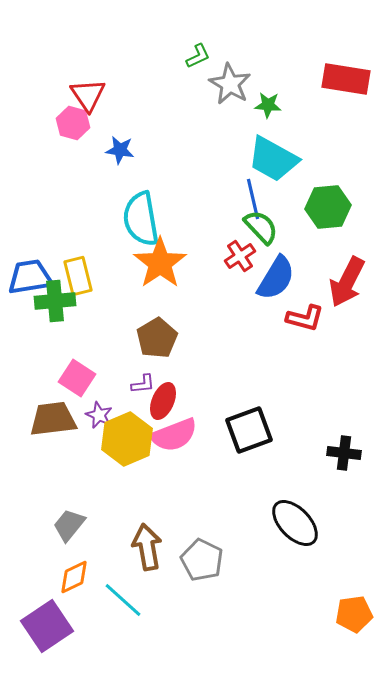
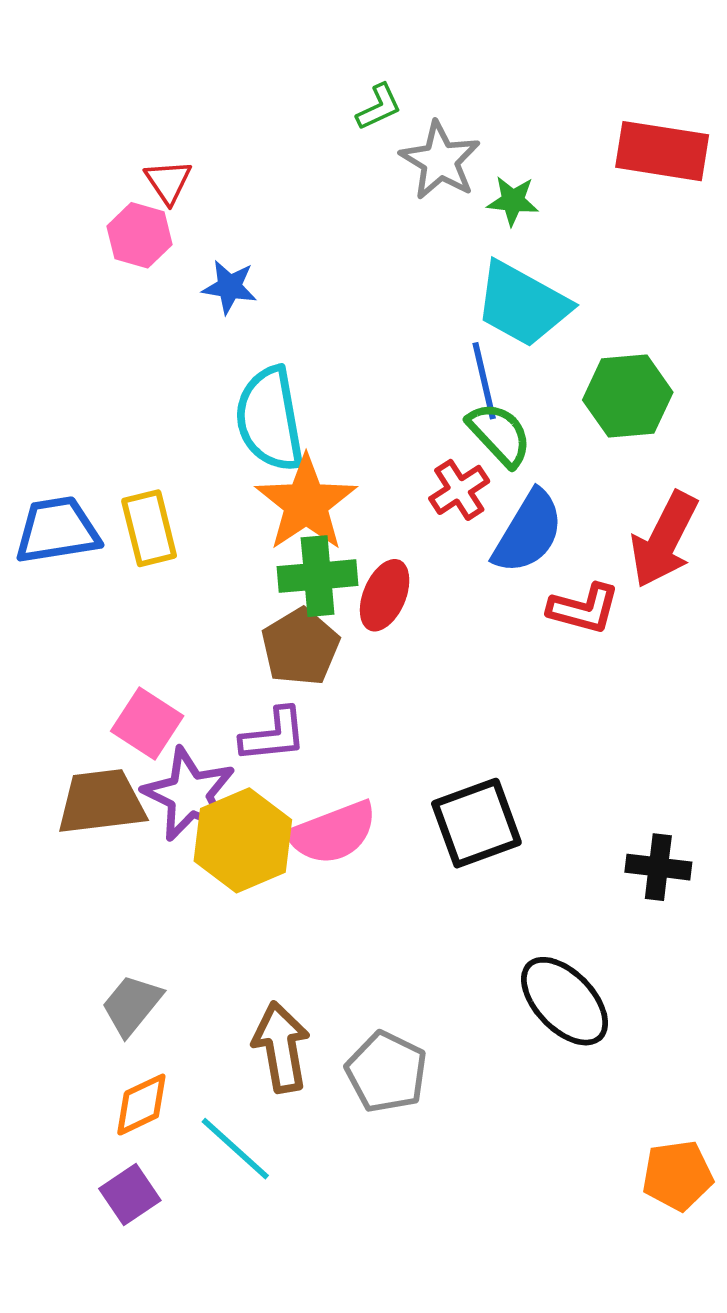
red triangle: (88, 95) -> (168, 182), size x0.7
green cross: (55, 301) -> (318, 576), moved
purple L-shape: (143, 384) -> (274, 735), size x1.5
red ellipse: (163, 401) -> (385, 595), moved
purple star: (99, 415) -> (189, 794), size x1.8
purple square: (47, 626) -> (130, 1195), moved, size x0.6

